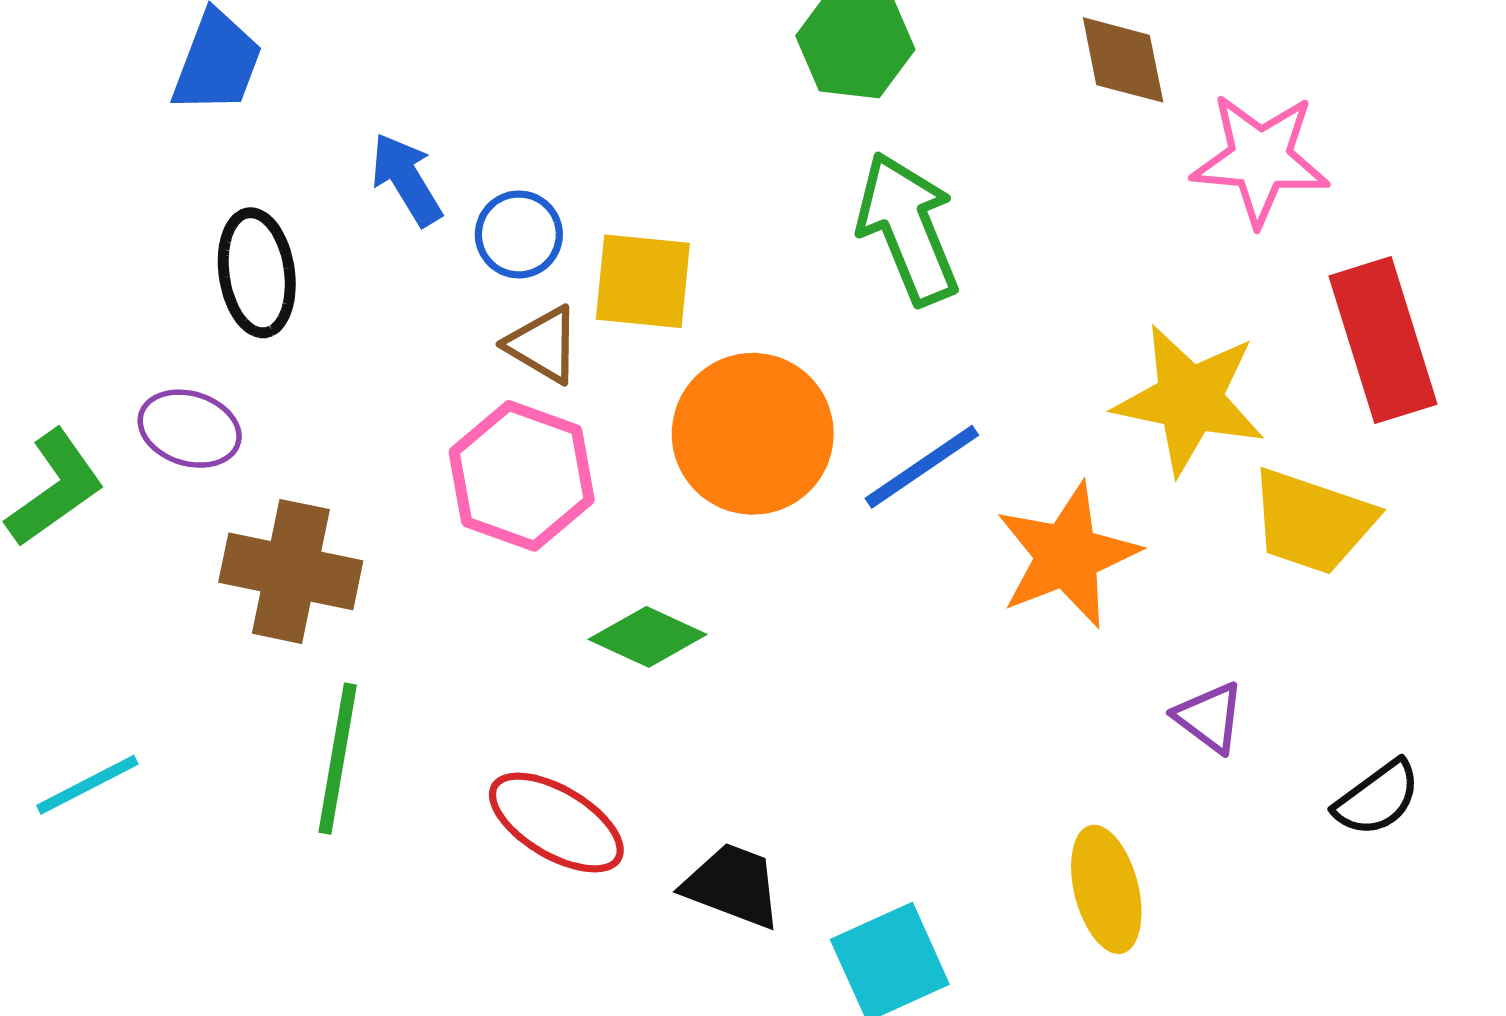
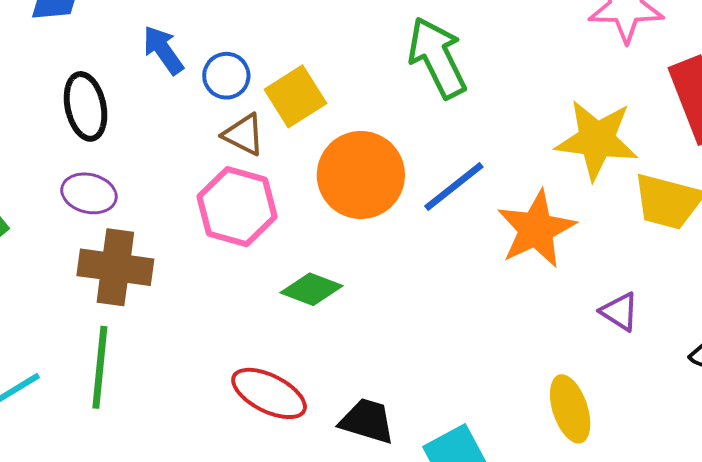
yellow square: (643, 281) -> (295, 96), turned -34
purple ellipse: (190, 429) -> (89, 193), moved
green line: (338, 759) -> (100, 367), moved

